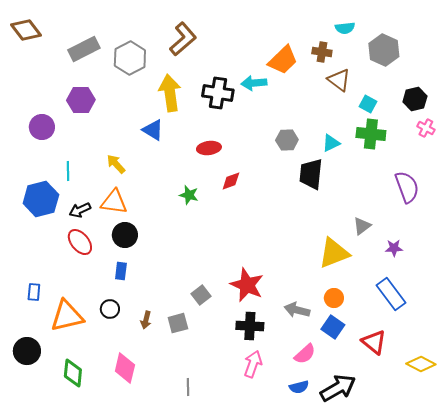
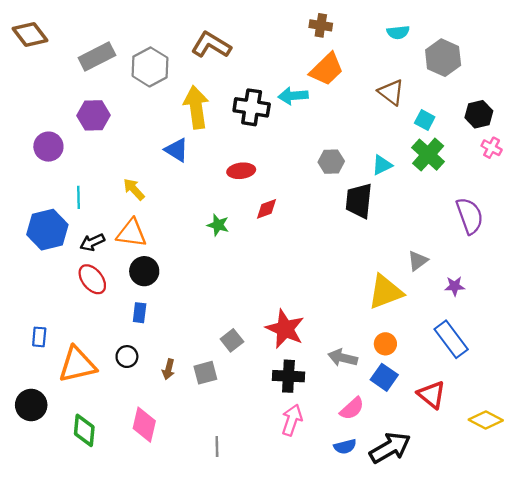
brown L-shape: (183, 39) -> (211, 45), turned -108
brown cross: (322, 52) -> (321, 25), moved
green cross: (371, 134) -> (428, 155), turned 36

